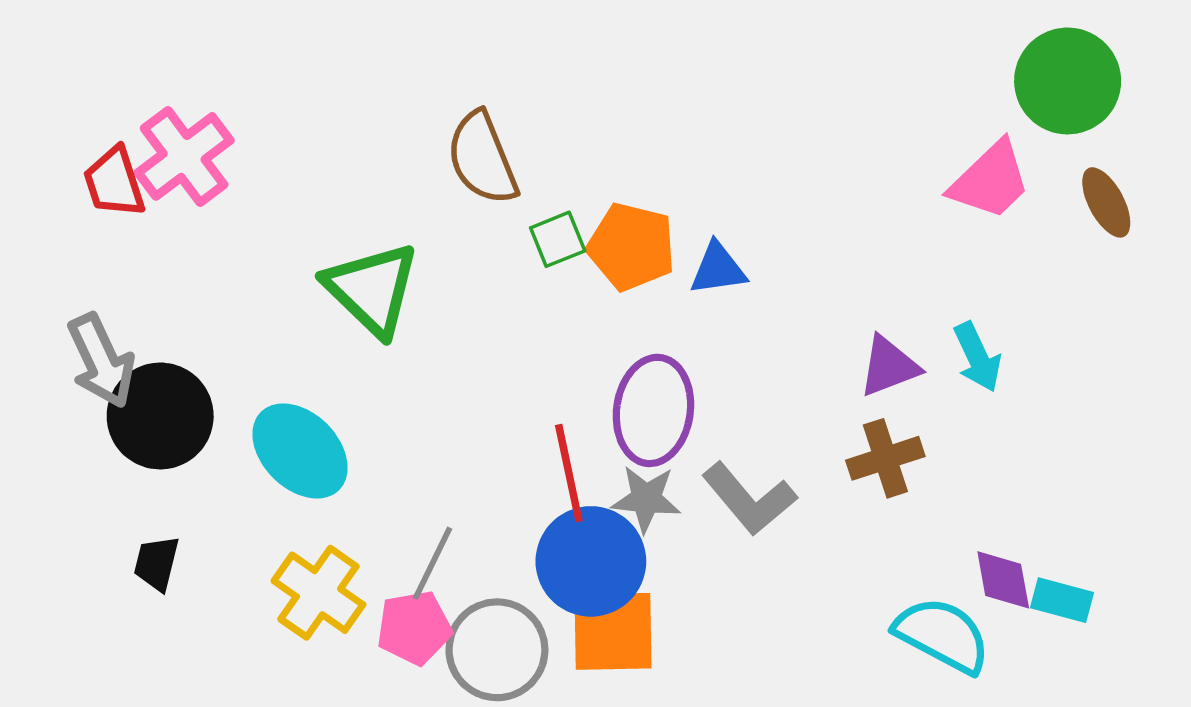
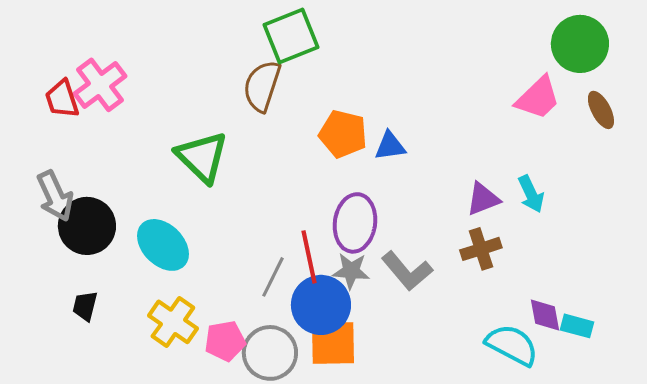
brown semicircle: (482, 158) -> (262, 86), turned 40
green square: (558, 239) -> (291, 36), moved, size x1.8
gray line: (433, 563) -> (273, 277), moved

